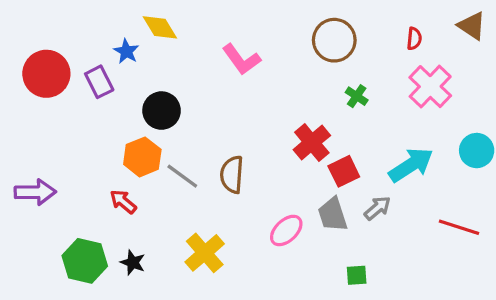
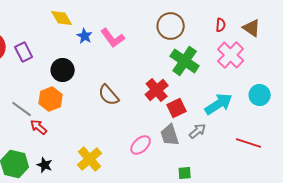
brown triangle: (472, 26) -> (252, 28), moved
blue star: (126, 51) -> (85, 36), moved
green cross: (357, 96) -> (185, 61), size x2.0
brown semicircle: (232, 175) -> (109, 95), moved, turned -45
gray line: (182, 176) -> (22, 109), moved

